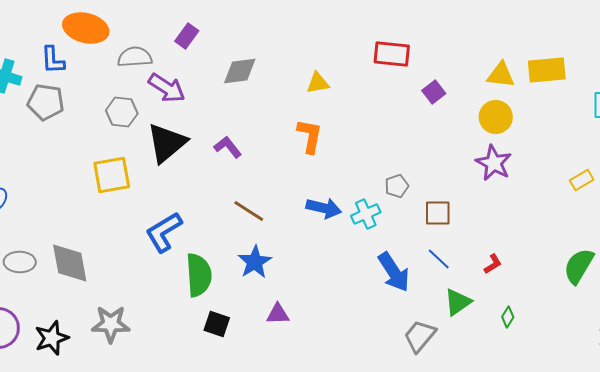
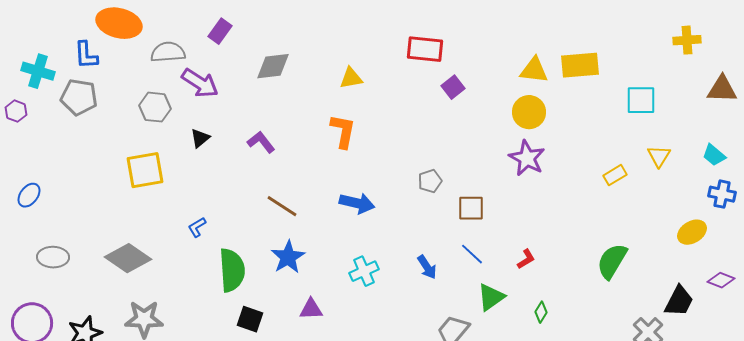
purple square: (434, 92) -> (453, 87), moved
black triangle: (167, 143) -> (200, 138), size x0.5
cyan cross: (366, 214) -> (364, 271), moved
blue L-shape: (164, 232) -> (197, 227), size x0.5
gray diamond: (70, 263) -> (128, 258), moved, turned -45
blue arrow: (394, 272) -> (427, 267), size x0.6

